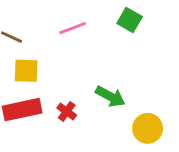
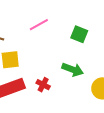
green square: (130, 20) -> (79, 34), moved

